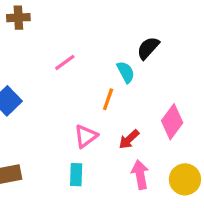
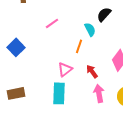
red arrow: (129, 139) -> (92, 71), turned 96
cyan rectangle: (76, 175) -> (59, 93), size x1.5

